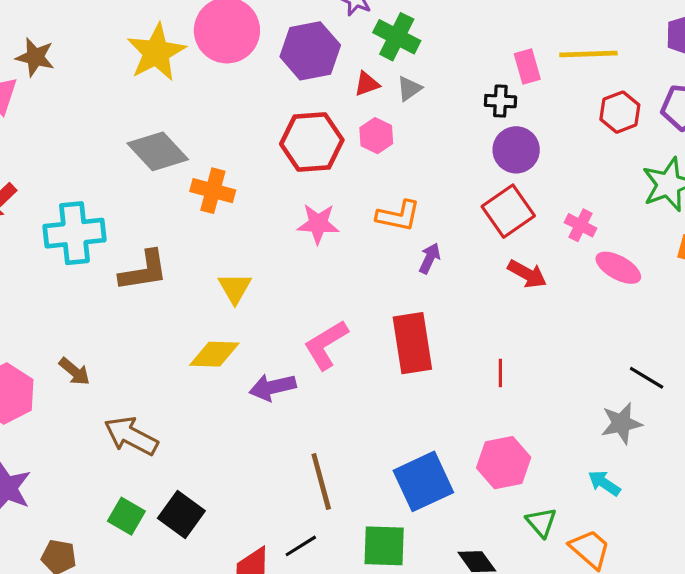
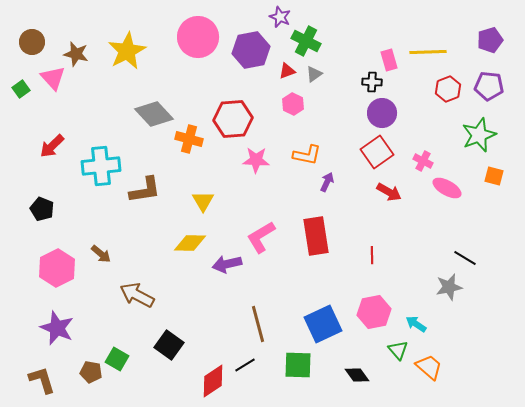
yellow star: (156, 52) -> (127, 51), moved
red hexagon: (312, 142) -> (233, 119), moved
cyan arrow: (604, 483) -> (416, 324), moved
green square: (126, 516) -> (117, 359), moved

